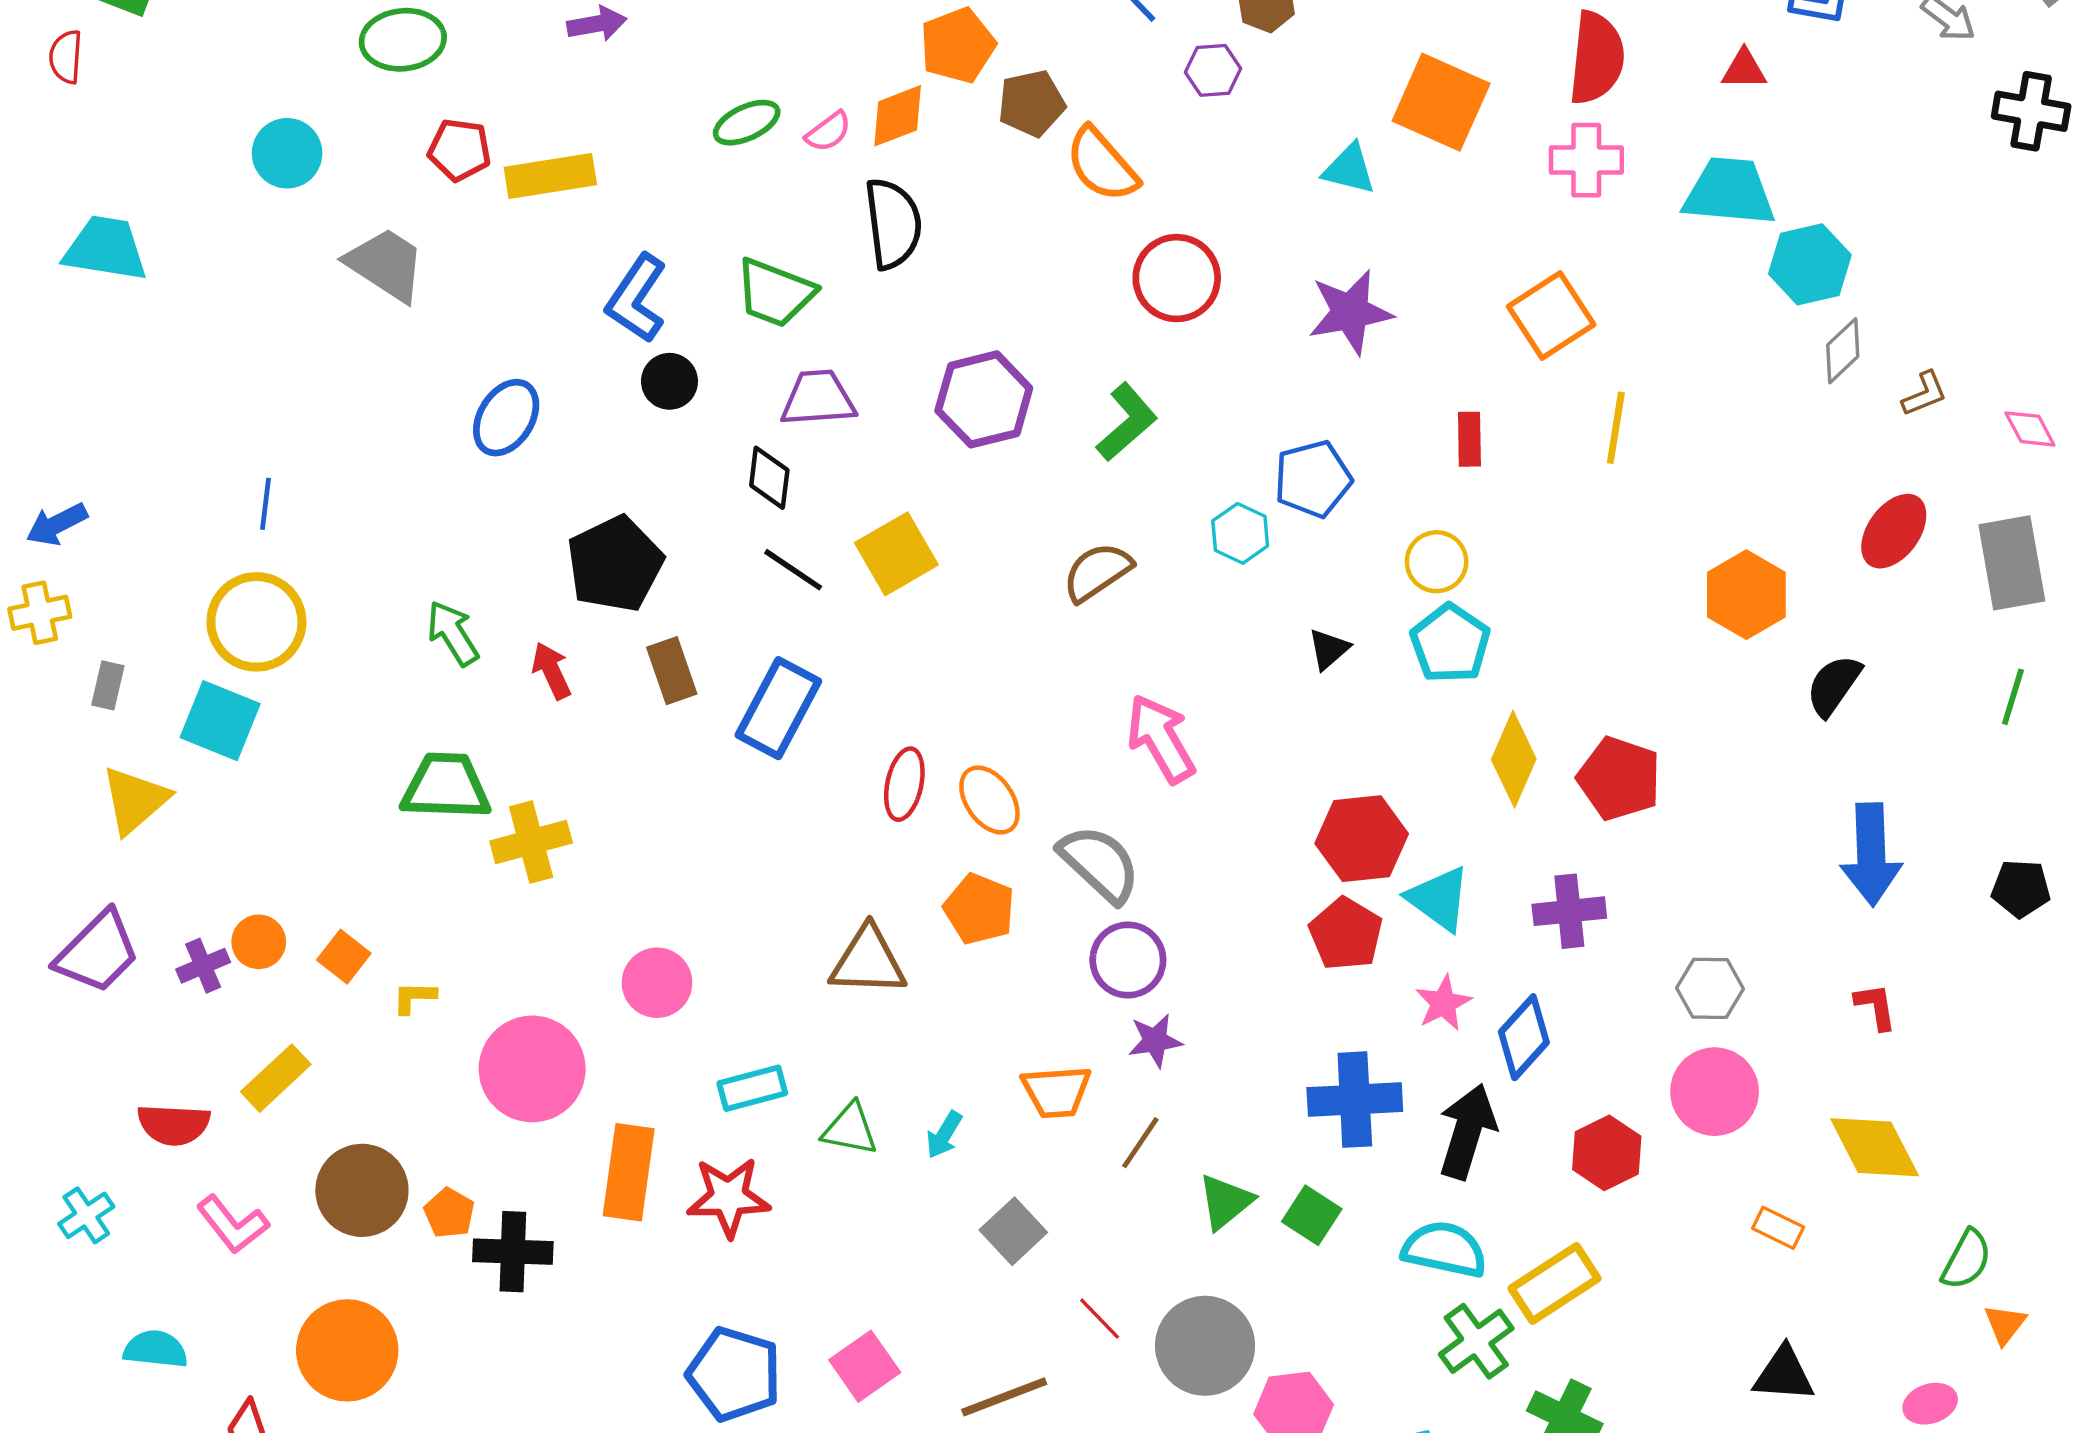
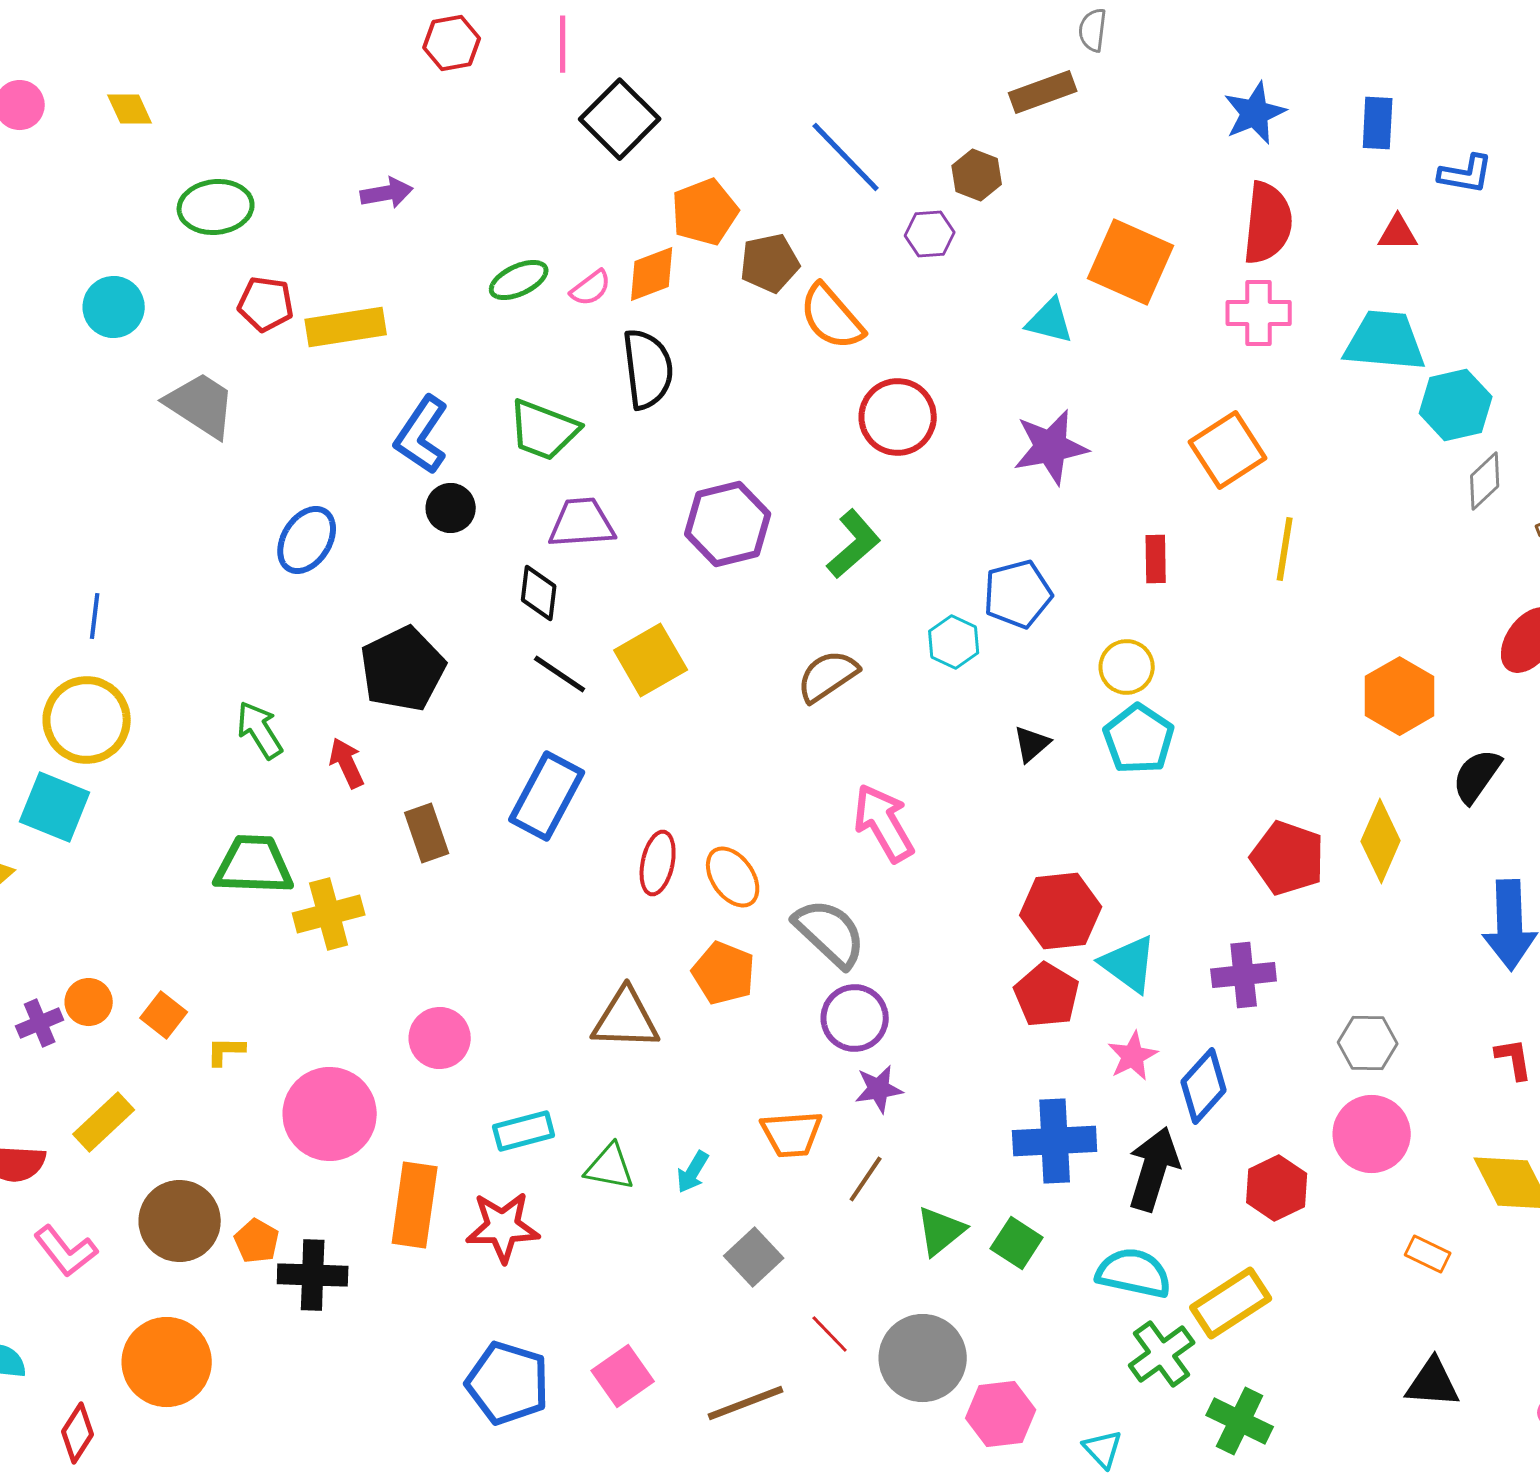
brown rectangle: (672, 671) -> (427, 833), moved
yellow diamond: (1514, 759) -> (1381, 841), moved

